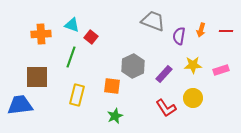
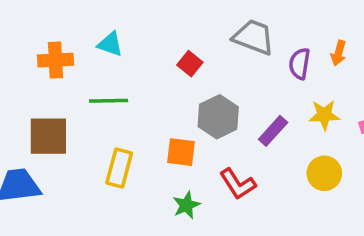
red square: (91, 37) -> (190, 64), moved
green line: (71, 57) -> (109, 101), turned 70
red L-shape: (166, 108) -> (238, 184), moved

